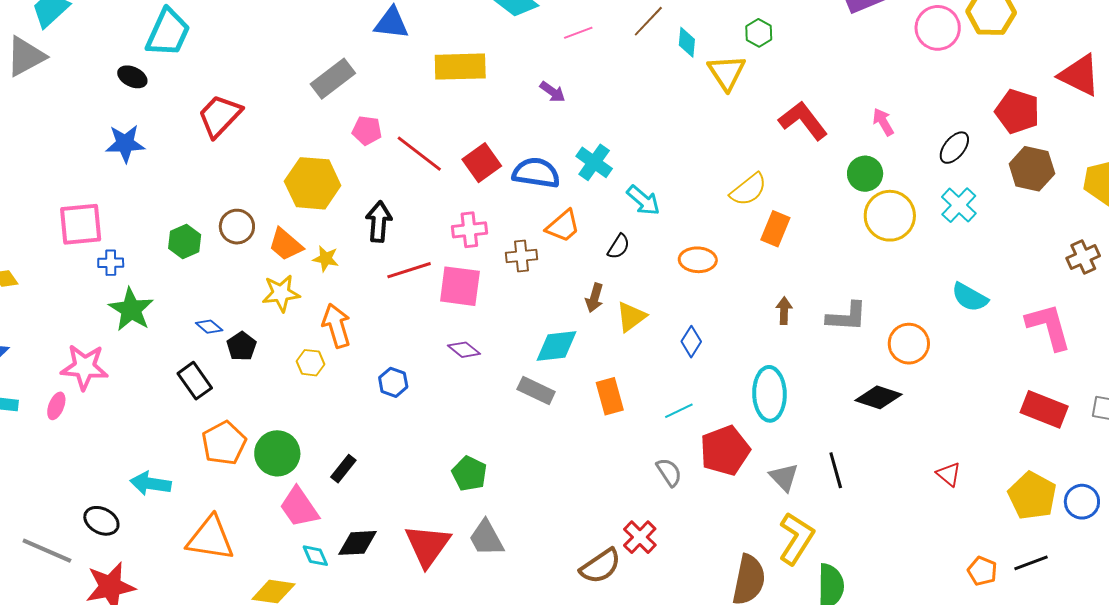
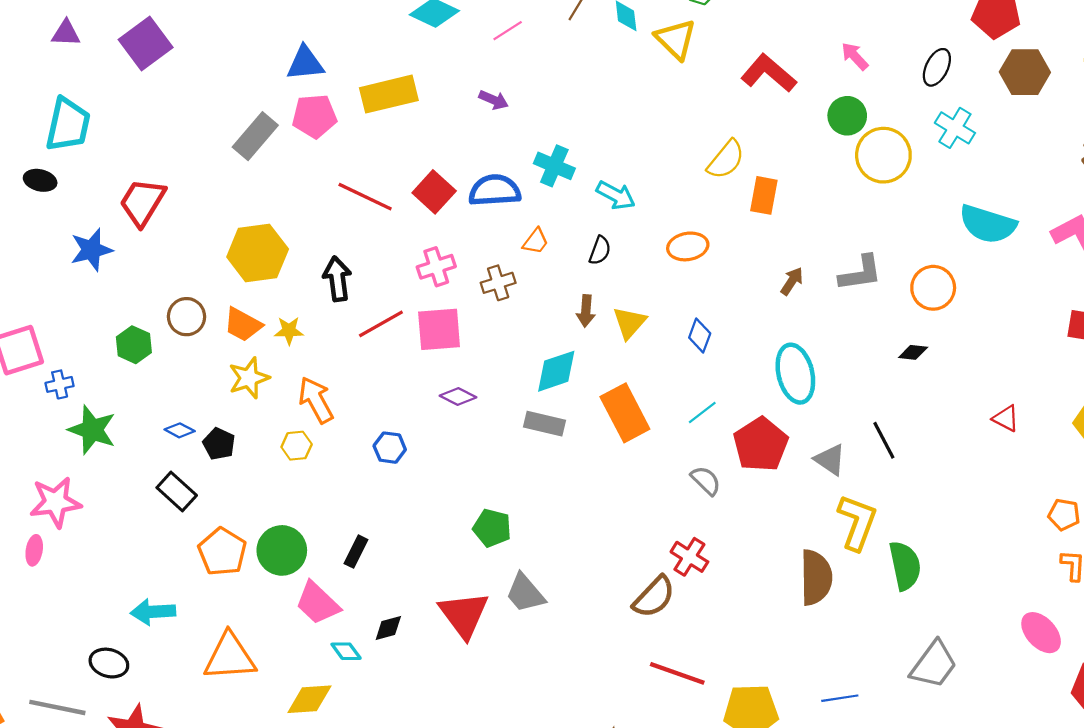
pink pentagon: (367, 130) -> (314, 116), moved, size x1.4
blue star: (125, 144) -> (91, 250), moved
orange trapezoid: (563, 226) -> (536, 241), size x0.7
cyan semicircle: (970, 297) -> (988, 224), size x1.4
brown arrow: (784, 311) -> (792, 281), turned 44
orange rectangle: (610, 396) -> (625, 413), size x1.4
black diamond: (879, 397) -> (913, 352), size x0.6
black diamond: (358, 543) -> (388, 628), size x0.7

